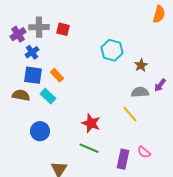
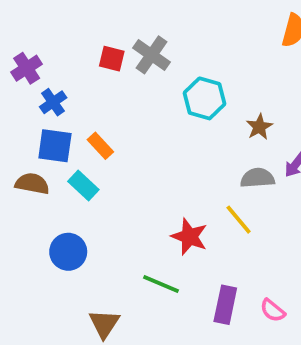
gray cross: (39, 27) -> (151, 55), moved, turned 36
red star: (91, 123) -> (189, 237), moved
pink semicircle: (144, 152) -> (273, 310), moved

